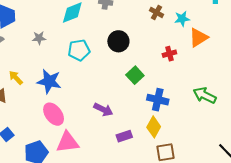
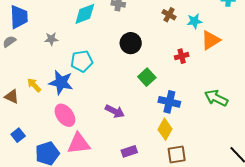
cyan pentagon: (79, 50) -> (82, 61), moved
yellow arrow: (16, 78) -> (34, 85), moved
purple rectangle: (124, 136) -> (129, 151), moved

